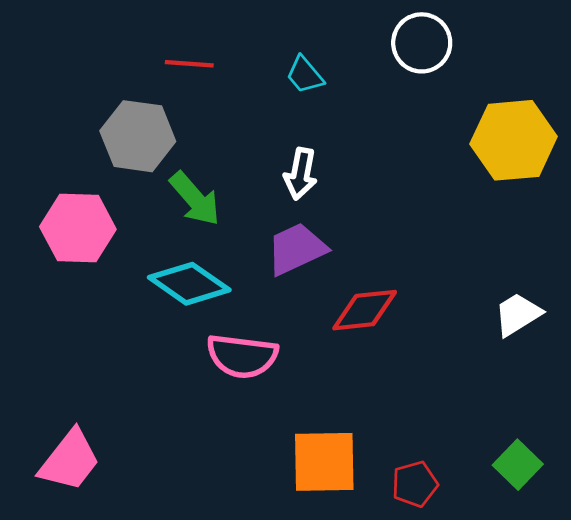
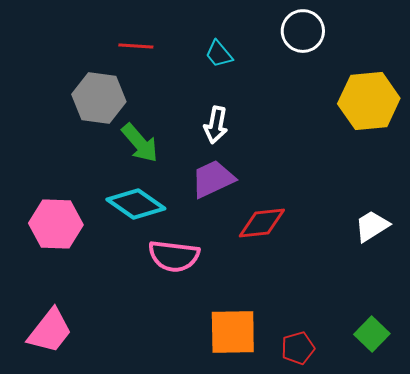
pink hexagon: (78, 228) -> (56, 224), moved

